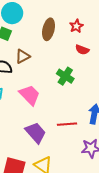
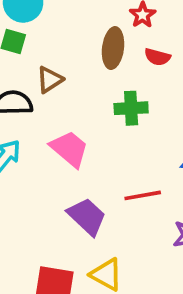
brown ellipse: (49, 29) -> (113, 48), moved
green cross: (65, 76) -> (131, 108), turned -30

